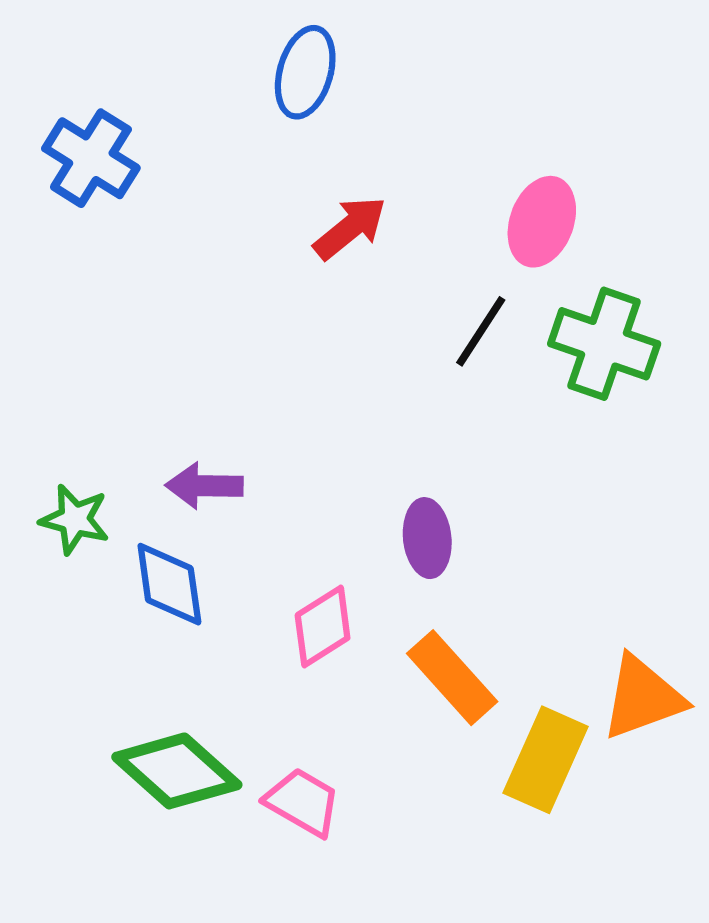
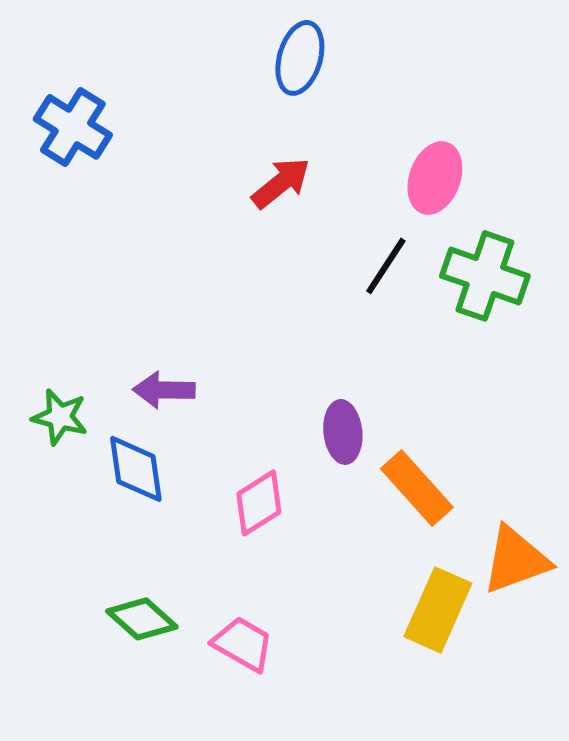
blue ellipse: (305, 72) -> (300, 58), moved
orange rectangle: (452, 678) -> (417, 488), moved
green diamond: (177, 771) -> (142, 619), size x0.7

